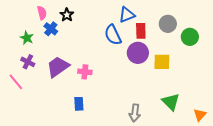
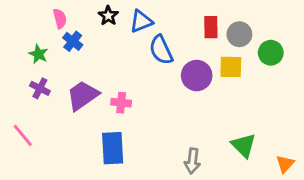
black star: (67, 15) -> (108, 16), moved
blue triangle: (127, 15) -> (141, 21), moved
red rectangle: (141, 31) -> (211, 27), moved
yellow square: (162, 62) -> (231, 67), moved
pink line: (16, 82) -> (23, 135), moved
blue rectangle: (79, 104) -> (113, 148), size x1.6

